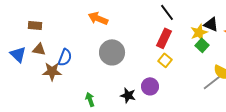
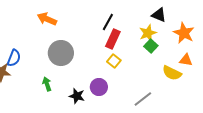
black line: (167, 12) -> (108, 22), moved, turned 66
black triangle: (211, 24) -> (159, 15), moved
gray line: (212, 82) -> (143, 99), moved
green arrow: (90, 99) -> (47, 84), moved

